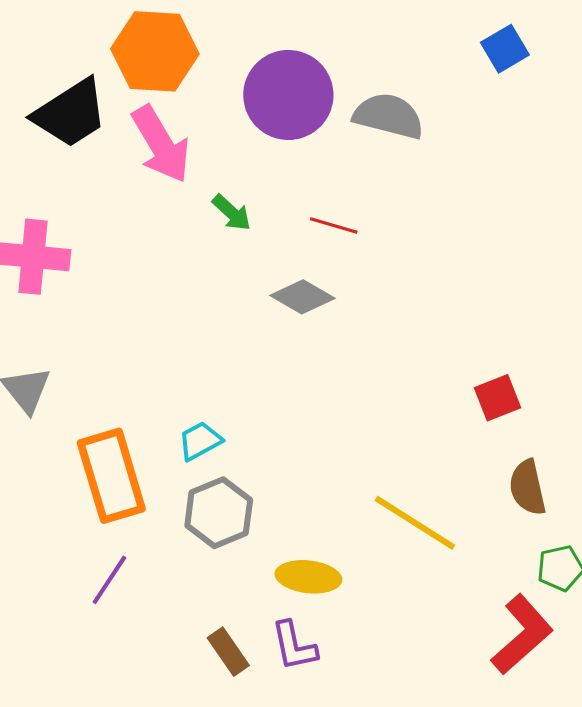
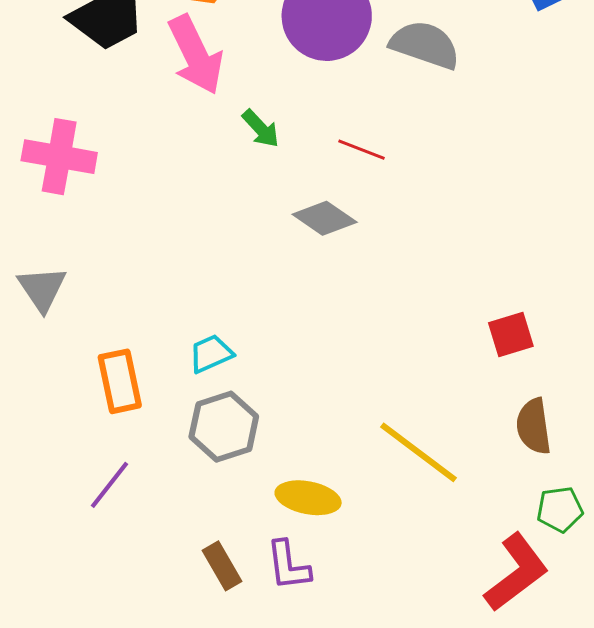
orange rectangle: (111, 476) -> (120, 381), size x0.7

